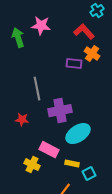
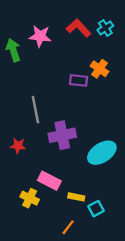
cyan cross: (97, 11) -> (105, 28), moved
red L-shape: (84, 32) -> (79, 28), moved
cyan ellipse: (78, 134) -> (102, 153), moved

